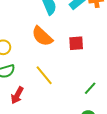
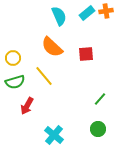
yellow line: (44, 75) -> (44, 76), moved

